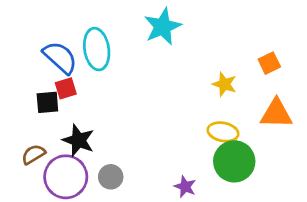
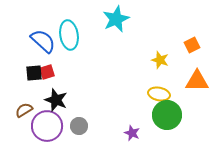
red square: (66, 88) -> (47, 72), moved

